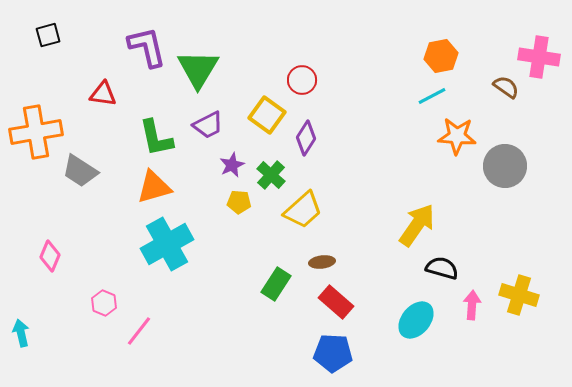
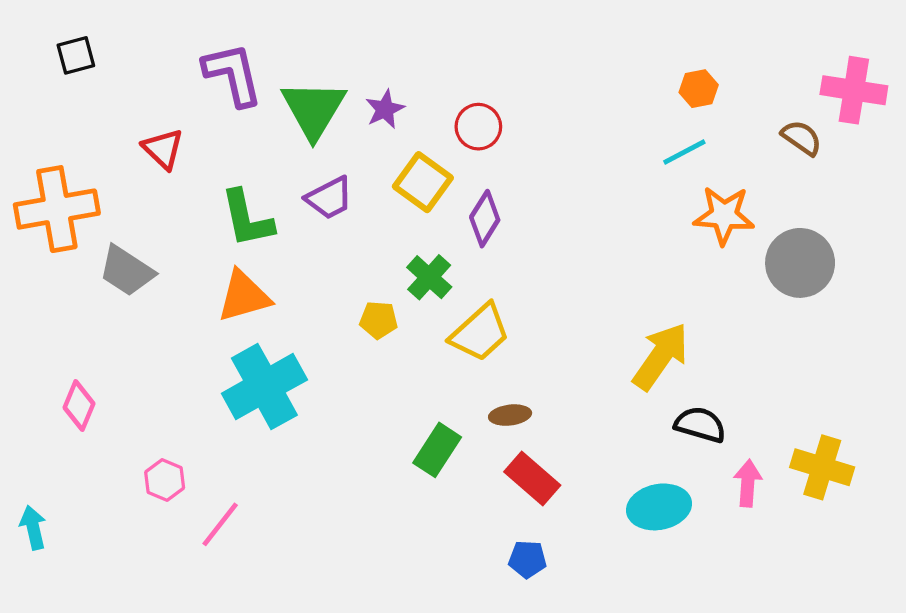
orange hexagon: (441, 56) -> (699, 89), size x0.7
red triangle: (103, 94) -> (163, 149), turned 36
purple star: (232, 165) -> (385, 109), moved
cyan ellipse: (416, 320) -> (659, 507), turned 39
blue pentagon: (333, 353) -> (527, 559), size x0.6

